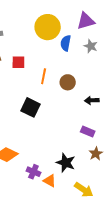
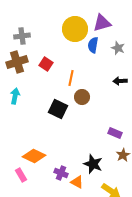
purple triangle: (86, 21) -> (102, 23), moved
red square: (18, 62) -> (46, 64), turned 32
brown circle: (68, 82) -> (82, 97), moved
black arrow: (92, 100) -> (120, 81), moved

